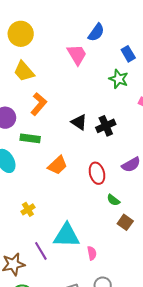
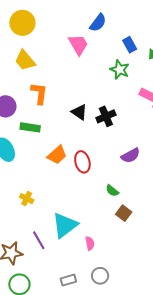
orange L-shape: (39, 104) -> (39, 93), turned -35
red ellipse: (97, 173) -> (82, 162), moved
yellow cross: (28, 209) -> (27, 199), turned -32
cyan triangle: (67, 235) -> (65, 225), turned -40

